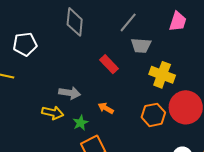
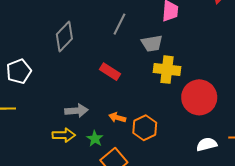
gray diamond: (75, 22) -> (64, 37), turned 52
gray trapezoid: (141, 45) -> (152, 43), moved
orange hexagon: (153, 115) -> (145, 128), moved

